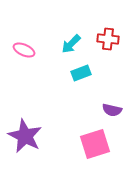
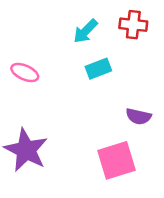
pink ellipse: (24, 50) -> (25, 73), moved

